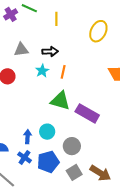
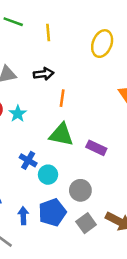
cyan star: (42, 71) -> (18, 114), moved
purple rectangle: (87, 113) -> (96, 148), size x0.7
blue arrow: (28, 137) -> (23, 216), moved
blue cross: (24, 157) -> (28, 160), moved

